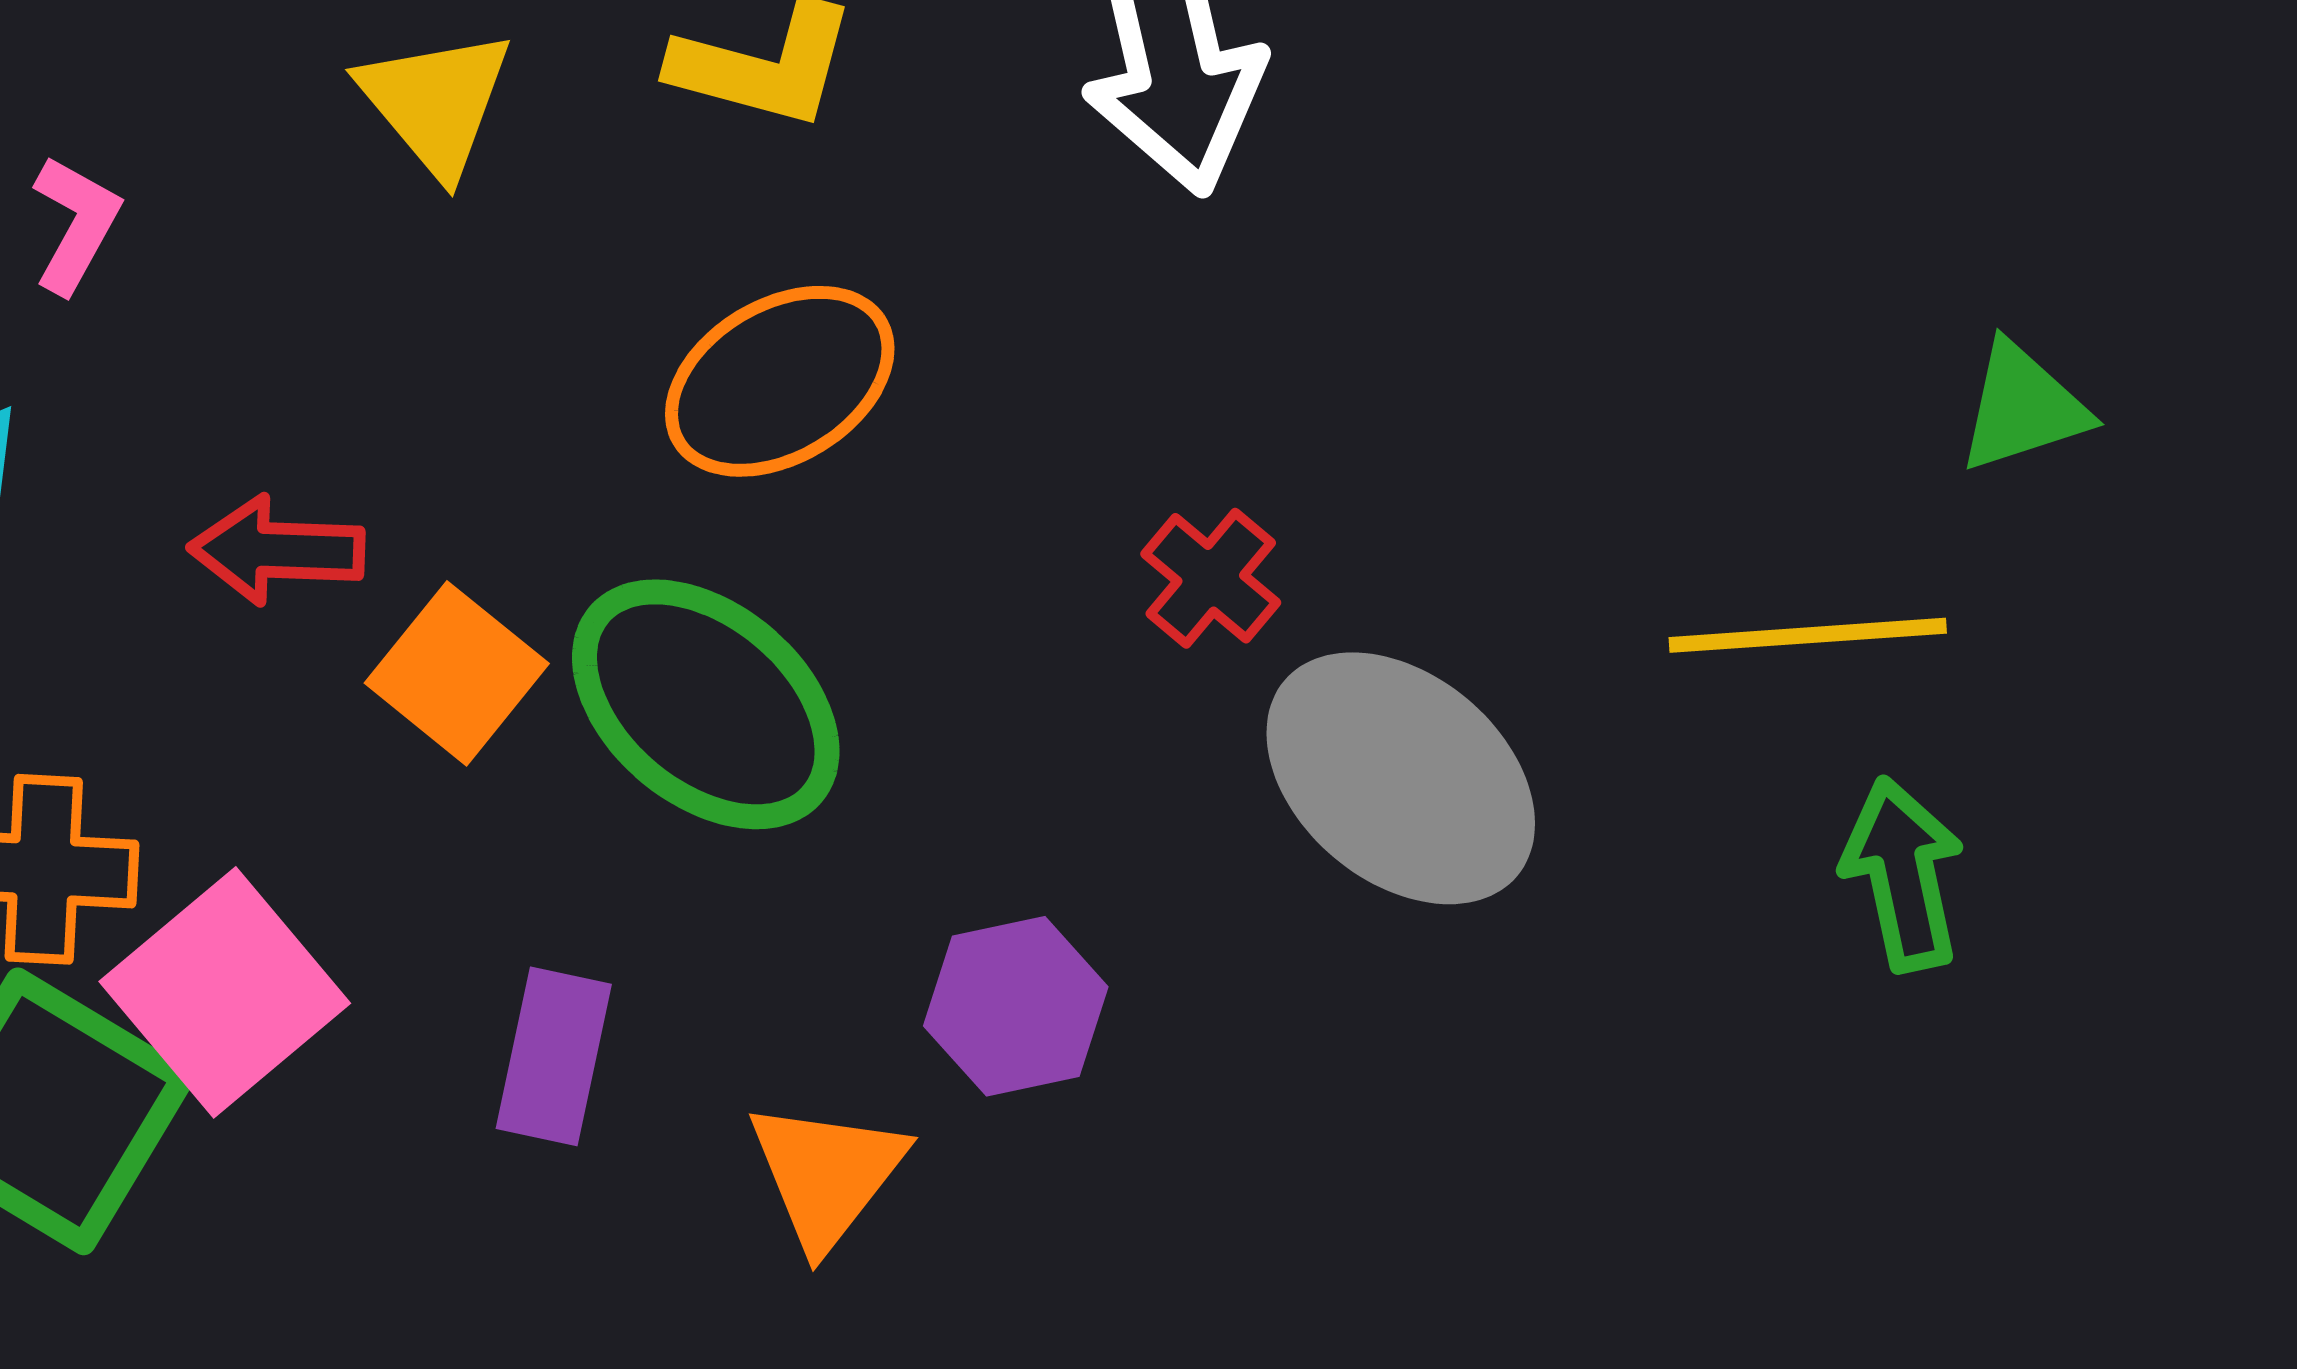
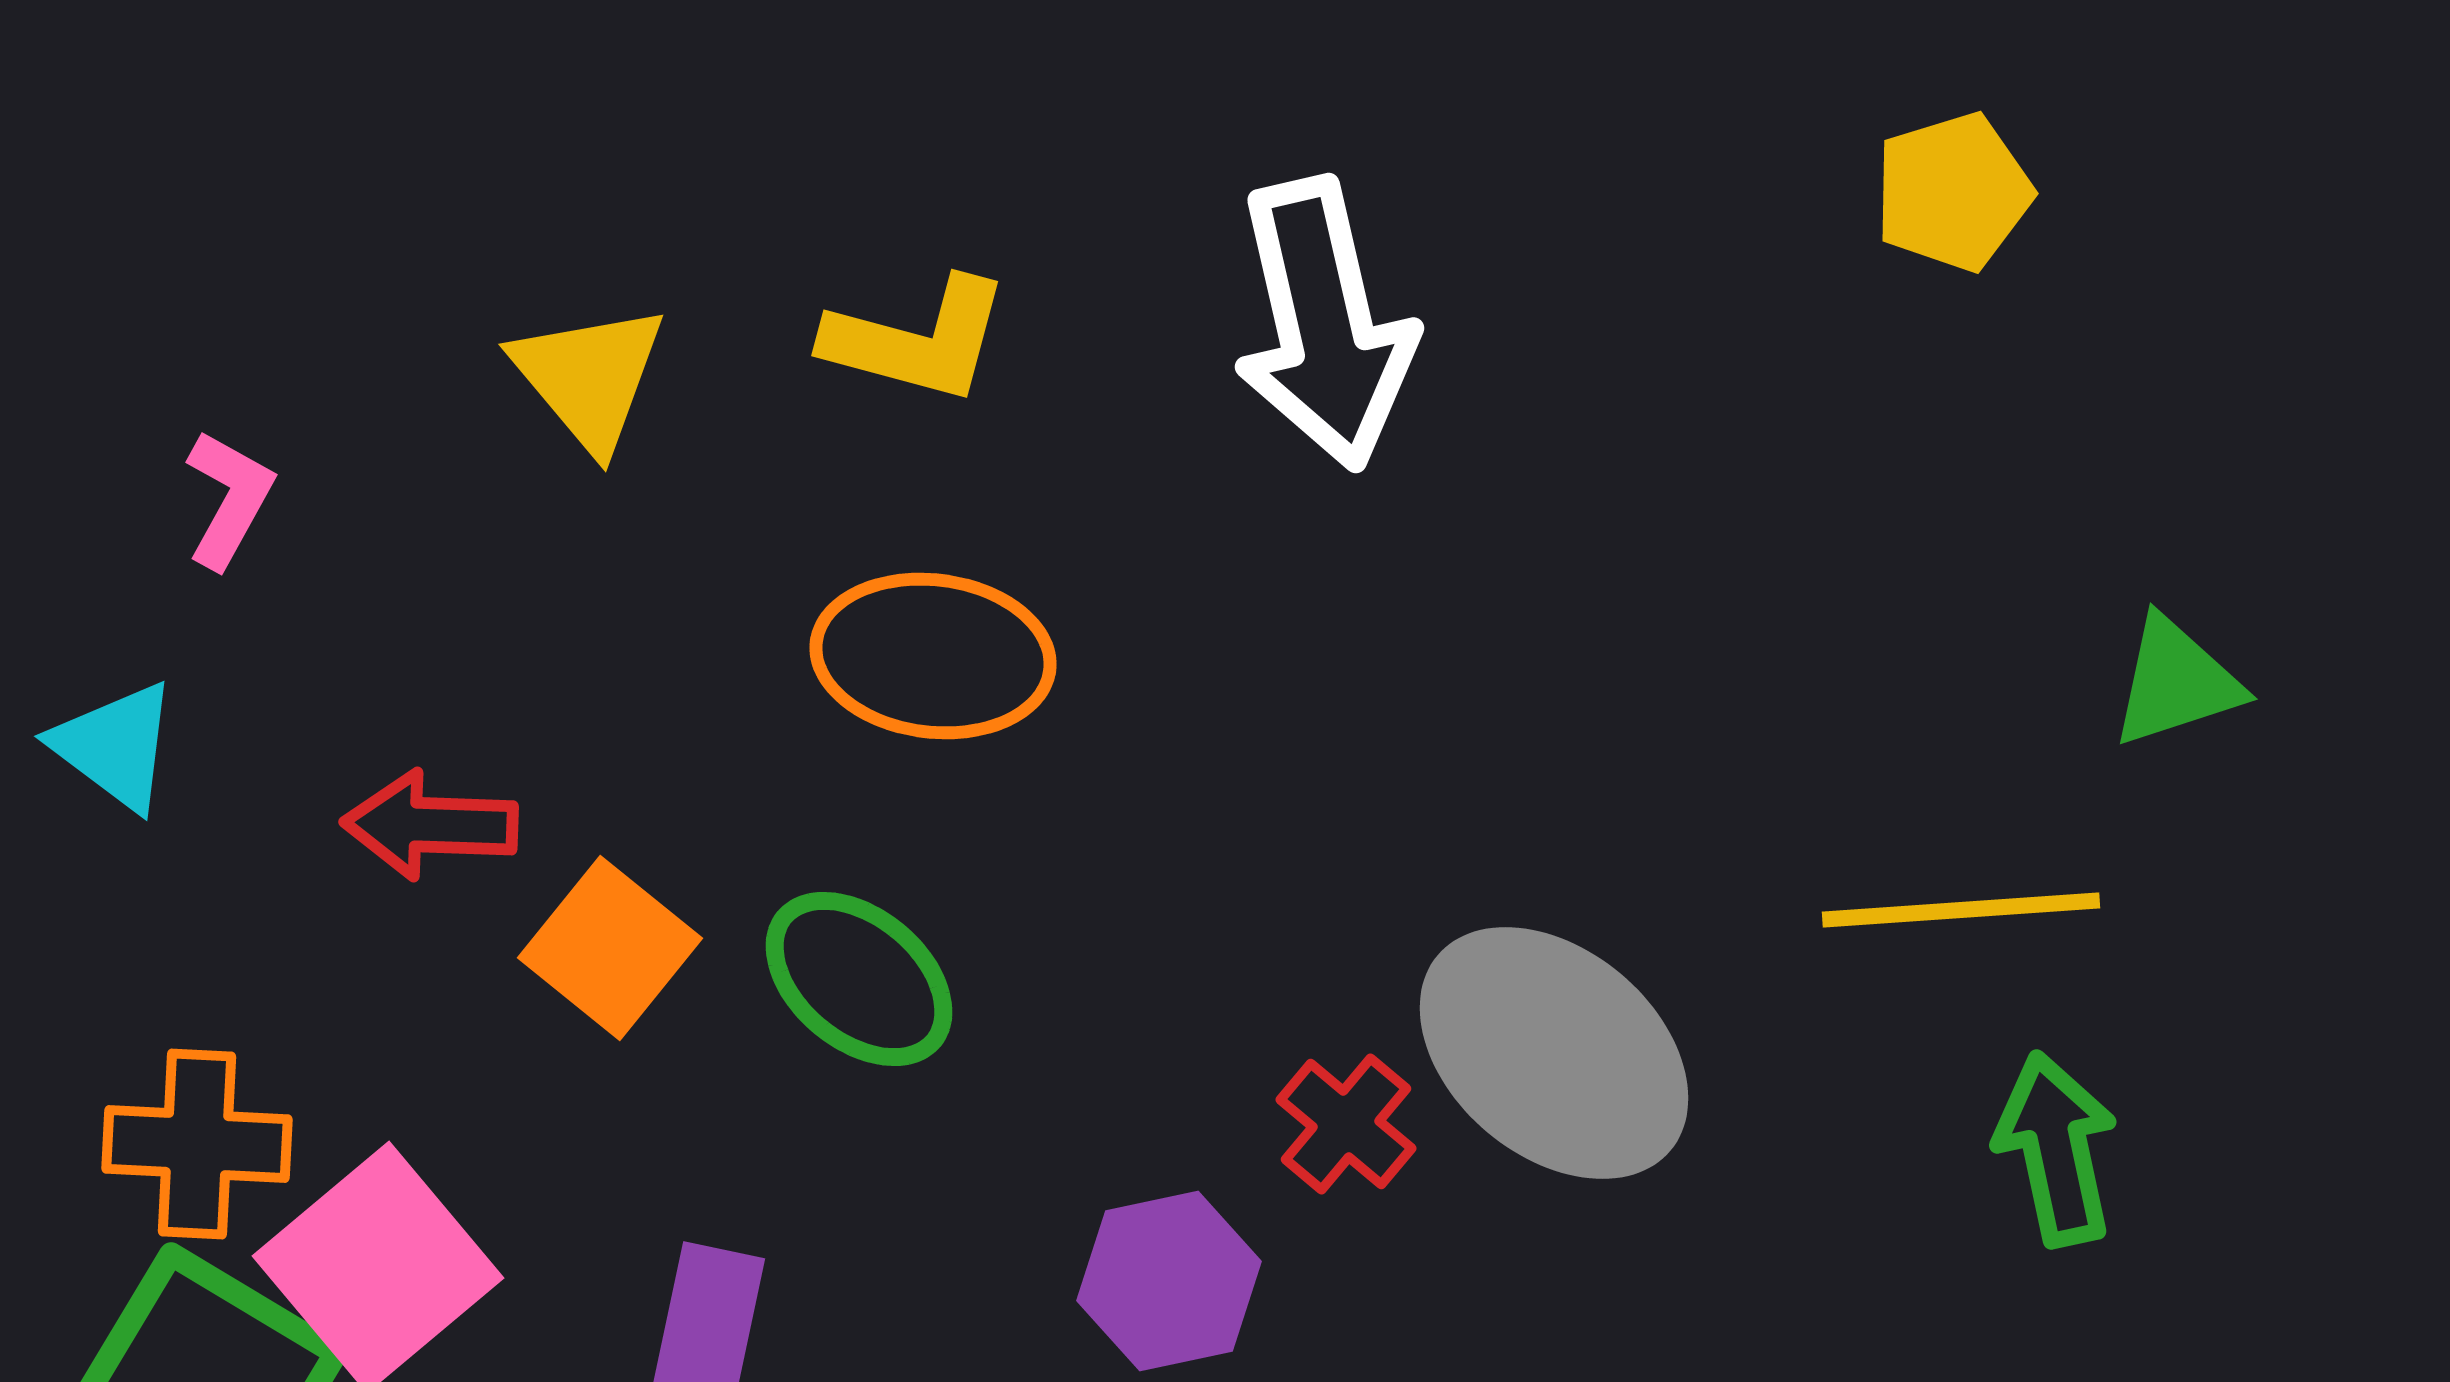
orange ellipse: (780, 381) -> (933, 656), turned 38
red cross: (1211, 578) -> (1346, 1124), moved
green ellipse: (706, 704) -> (859, 979), size x0.7

